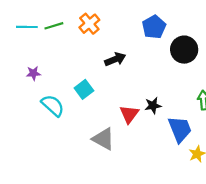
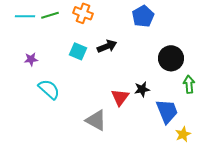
orange cross: (89, 24) -> (83, 13), turned -30
black circle: (184, 50) -> (171, 58), moved
cyan square: (84, 89) -> (78, 51), moved, turned -30

